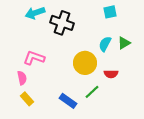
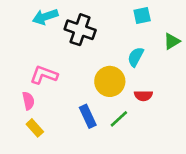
green triangle: (124, 43) -> (172, 41), moved
blue rectangle: (68, 101) -> (88, 116), moved, turned 30

